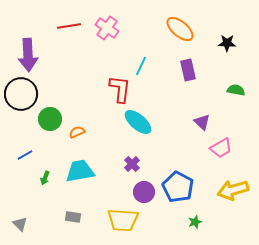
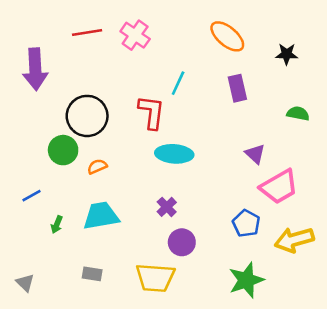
black circle: (21, 94) -> (87, 116), moved
cyan ellipse: (138, 122) -> (174, 154), turned -36
pink trapezoid: (221, 148) -> (279, 187), size x1.4
blue pentagon: (178, 187) -> (246, 223), moved, size x0.7
green star: (195, 222) -> (246, 280), size x2.0

